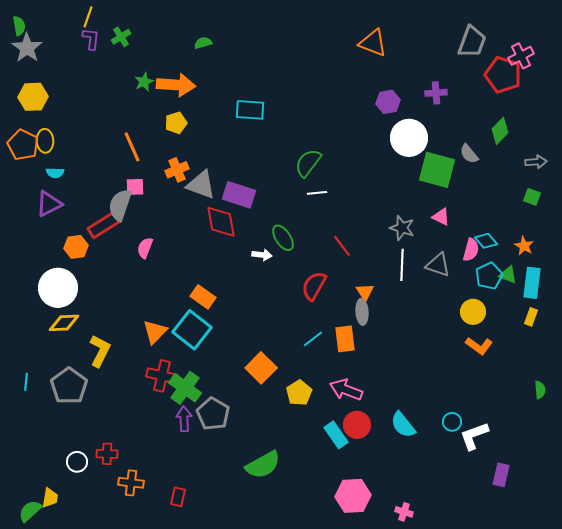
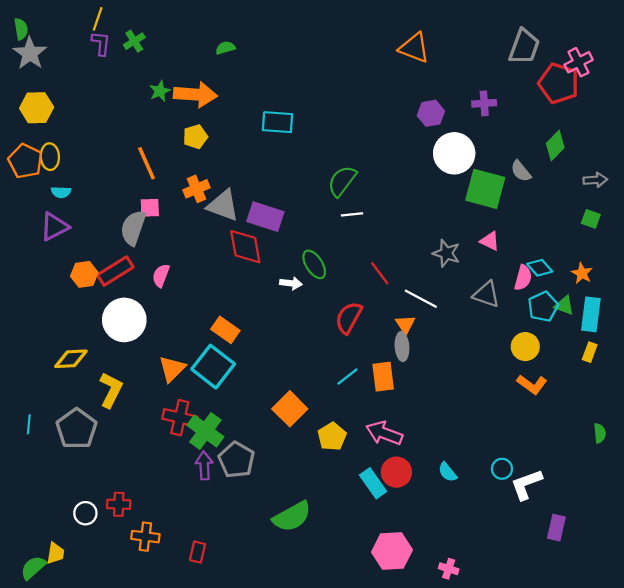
red rectangle: (104, 225) -> (115, 271), moved
white line: (402, 265) -> (421, 299), moved, turned -64
white circle: (58, 288) -> (124, 320), moved
cyan semicircle: (403, 425) -> (448, 472), size x0.7

